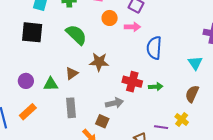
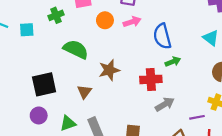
black square: (32, 32) -> (44, 84), moved
green triangle: (51, 84) -> (68, 123), moved
green arrow: (156, 87) -> (173, 62), moved
gray arrow: (114, 103) -> (165, 104), moved

